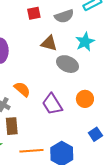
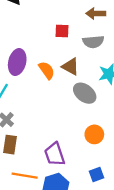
orange semicircle: (22, 89) -> (47, 70), moved
purple trapezoid: (52, 104) -> (55, 154), moved

